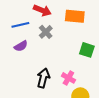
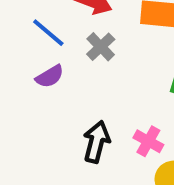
blue line: (20, 25) -> (48, 33), turned 54

